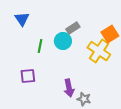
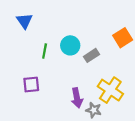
gray rectangle: (73, 28) -> (91, 55), moved
yellow cross: (99, 51) -> (110, 90), moved

